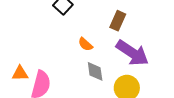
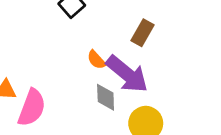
purple arrow: (132, 53) -> (127, 74), moved

